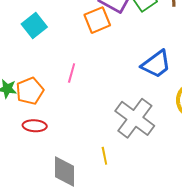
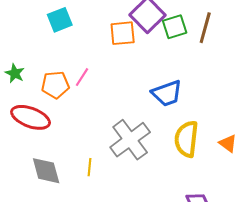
orange pentagon: (30, 91) -> (55, 85), moved
red ellipse: (35, 126) -> (31, 117), size x1.6
gray diamond: (65, 171) -> (46, 171), turned -32

